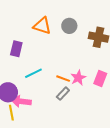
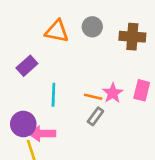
purple rectangle: (16, 49) -> (27, 66), turned 42
cyan line: (33, 73) -> (53, 95), turned -54

